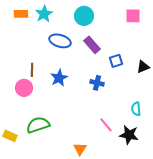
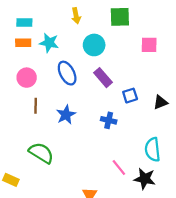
cyan star: (44, 14) -> (49, 43), turned -30
blue ellipse: (60, 41) -> (67, 73), turned 45
pink circle: (24, 88) -> (27, 78), moved
cyan semicircle: (136, 109) -> (153, 150), size x1.5
green semicircle: (38, 125) -> (41, 153), moved, turned 50

